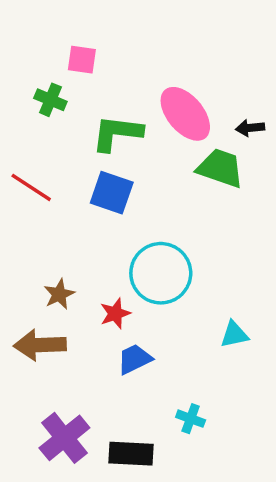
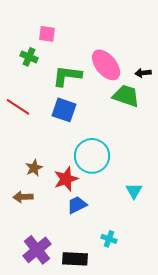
red star: (115, 314) -> (66, 179), size x1.4
cyan triangle: (234, 335) -> (134, 191), turned -48
brown arrow: (40, 345) -> (23, 197), size x0.7

